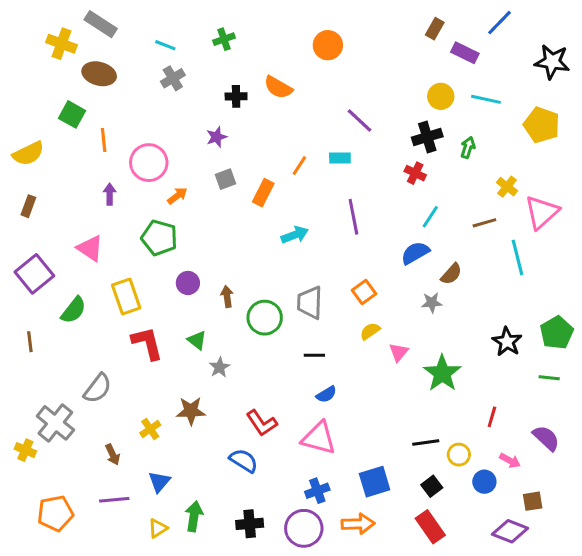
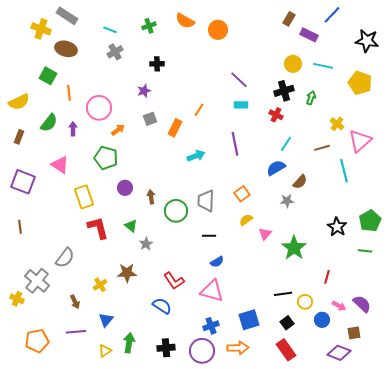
orange semicircle: (278, 87) -> (185, 21), moved
cyan rectangle: (340, 158) -> (241, 105), moved
purple square: (34, 274) -> (23, 182), turned -30
green semicircle: (73, 310) -> (49, 123), moved
purple semicircle: (546, 438) -> (362, 304), moved

